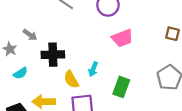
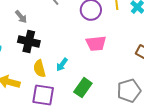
gray arrow: (30, 35) -> (21, 17), moved

